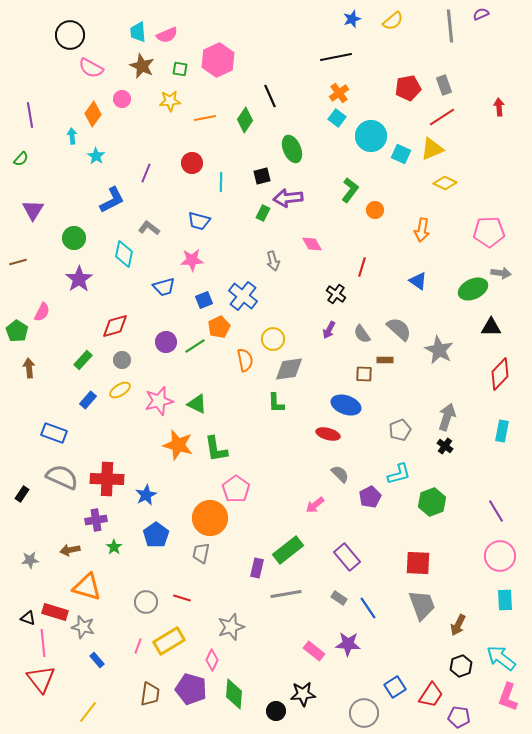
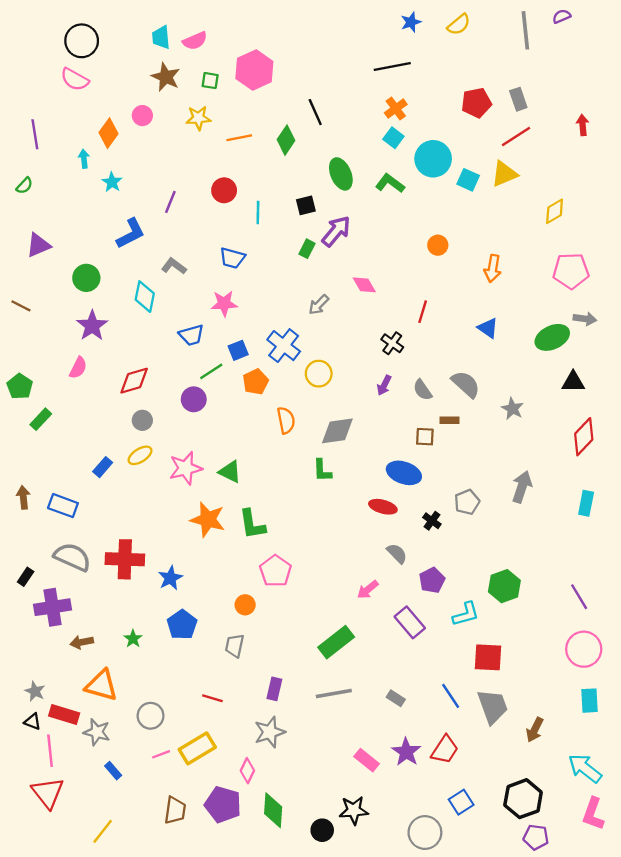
pink semicircle: (91, 68) -> (75, 79), moved
yellow diamond: (445, 183) -> (555, 211), moved, turned -55
green L-shape: (350, 190) -> (390, 183), moved, turned -90
purple arrow: (288, 198) -> (336, 231), turned 136
purple triangle: (33, 210) -> (38, 245), turned 35
gray arrow: (273, 261) -> (319, 305), turned 60
brown line: (18, 262) -> (21, 306), turned 42
pink semicircle: (42, 312) -> (78, 368), moved
yellow circle: (273, 339) -> (319, 374), moved
green line: (195, 346) -> (211, 371), moved
gray star: (439, 350) -> (513, 409), size x0.7
green rectangle: (83, 360) -> (41, 419), moved
brown arrow: (29, 368) -> (23, 497), moved
black cross: (445, 446) -> (432, 521), moved
cyan L-shape: (399, 474) -> (466, 614), moved
orange circle: (210, 518) -> (245, 605), size x0.5
purple cross: (96, 520) -> (52, 607), moved, size x1.4
purple rectangle: (347, 557) -> (410, 622), moved
gray star: (30, 560) -> (35, 691), moved, turned 30
purple rectangle: (257, 568) -> (274, 689), moved
gray circle: (146, 602) -> (151, 716), moved
blue line: (368, 608) -> (451, 696), moved
purple star: (348, 644) -> (406, 752), turned 30
pink line: (138, 646) -> (161, 754), turned 49
black hexagon: (461, 666) -> (523, 799), moved, size x1.5
red trapezoid: (431, 695) -> (445, 750), moved

